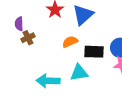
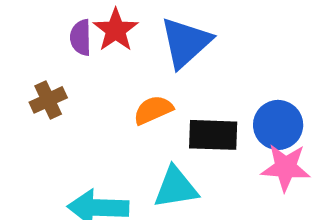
purple semicircle: (19, 24) -> (81, 37), moved

